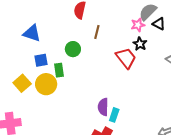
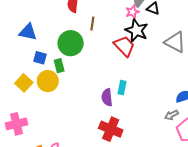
black star: (140, 44) -> (137, 31), size x1.6
green circle: (73, 49) -> (71, 43), size x1.6
blue square: (41, 60) -> (40, 58), turned 32
cyan rectangle: (114, 115) -> (122, 88), moved

